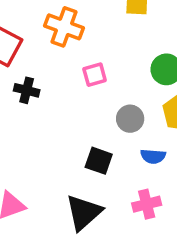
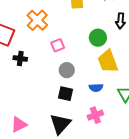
orange cross: (64, 27) -> (37, 20), turned 30
gray circle: (130, 119) -> (67, 70), moved

